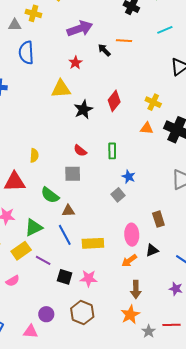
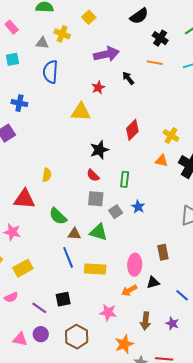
orange line: (124, 41) -> (155, 63), moved
black star: (83, 109) -> (99, 150), moved
gray square: (73, 174) -> (96, 199), moved
gray square: (118, 195) -> (116, 212), moved
green triangle: (34, 227) -> (99, 232), moved, turned 36
purple line: (43, 260) -> (39, 308), moved
black square: (65, 277) -> (63, 299), turned -35
pink star: (89, 278) -> (108, 312), moved
brown arrow: (136, 290) -> (145, 321), moved
pink triangle: (31, 332) -> (20, 339), moved

